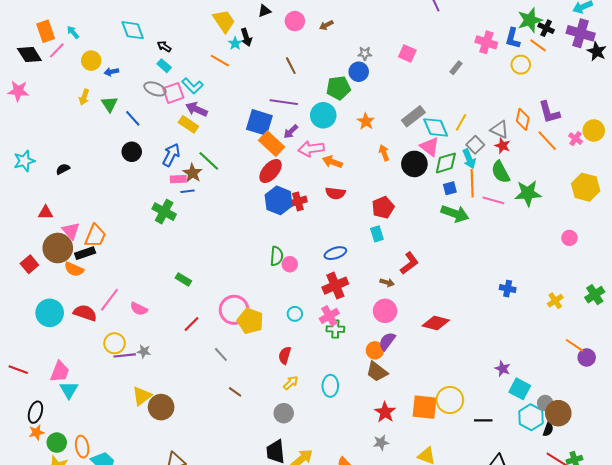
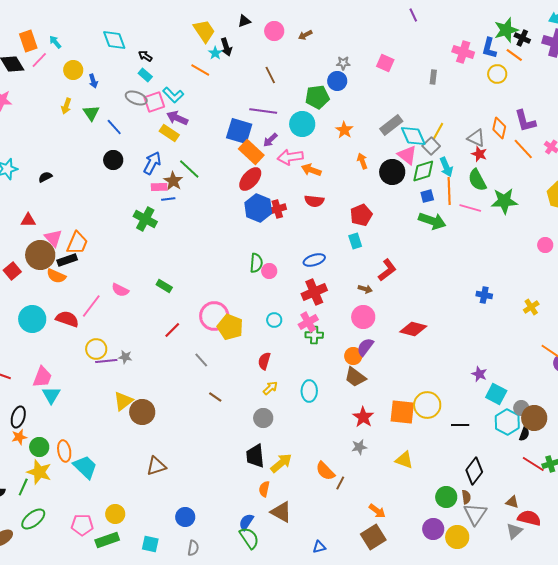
gray rectangle: (456, 68) -> (433, 77), turned -32
blue arrow: (111, 72) -> (93, 81), turned -96
gray square: (475, 145) -> (431, 146), moved
pink semicircle: (139, 309) -> (120, 290), moved

